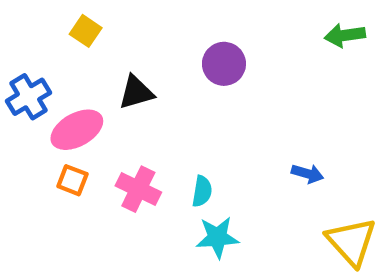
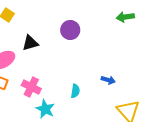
cyan semicircle: (202, 191) -> (75, 91), moved
cyan star: (217, 237) -> (45, 109), moved, turned 30

